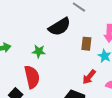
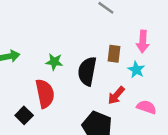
black semicircle: (60, 27) -> (87, 71), moved, turned 130

